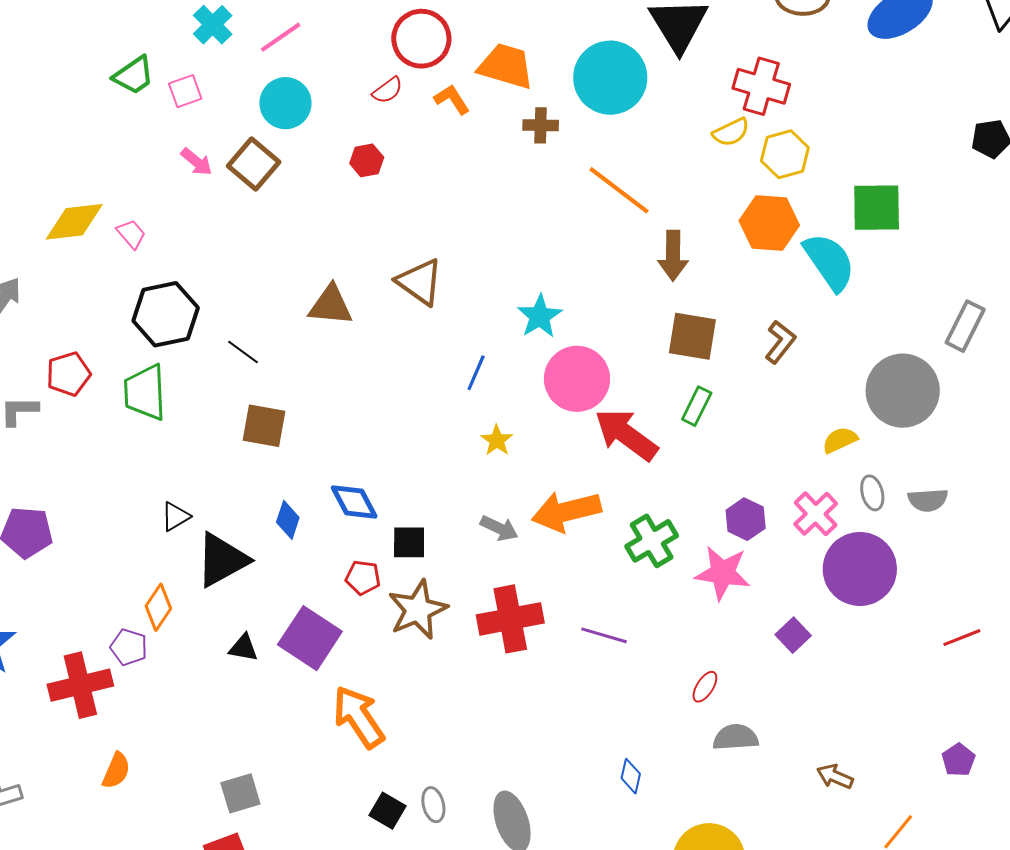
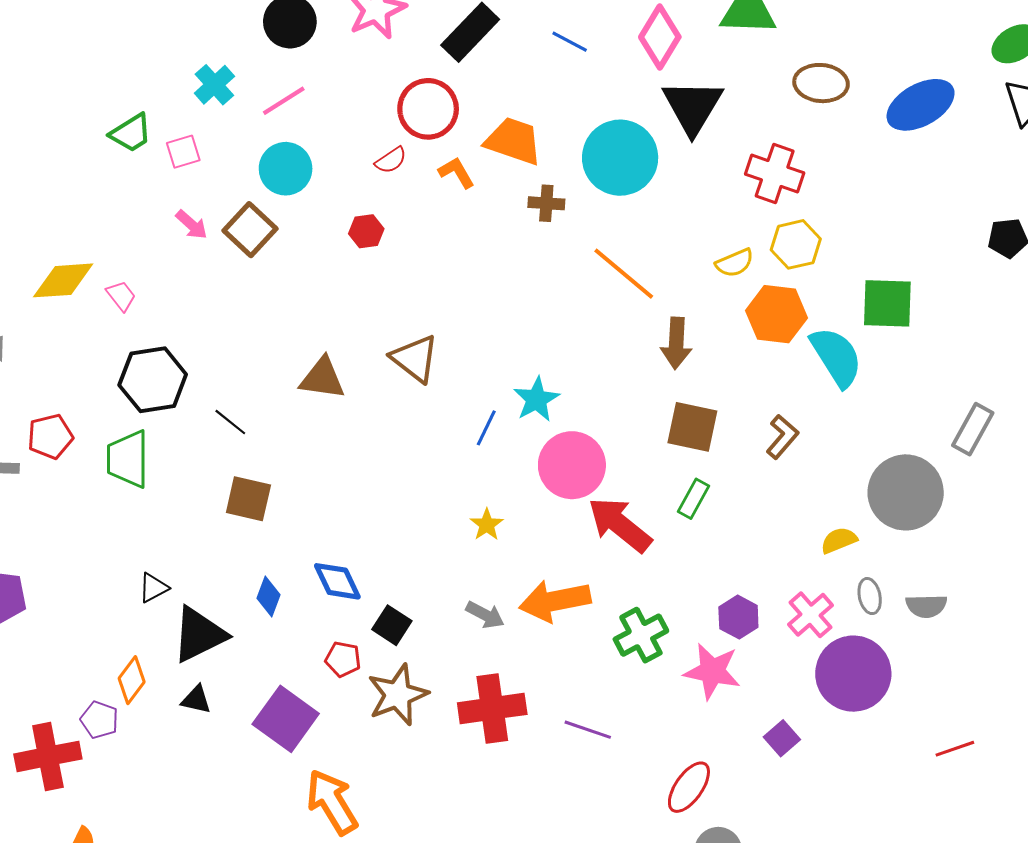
yellow semicircle: (731, 132) -> (735, 263), moved
blue line: (476, 373) -> (486, 428), moved
black square: (409, 542) -> (392, 625), turned 30
black triangle: (243, 648) -> (196, 700), moved
red ellipse: (705, 687) -> (689, 787), size x1.6

